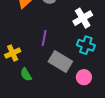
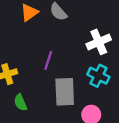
gray rectangle: (60, 61) -> (65, 92), turned 50

